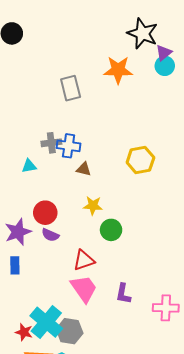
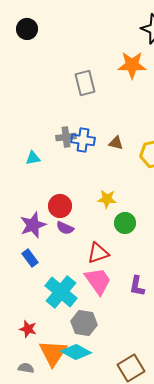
cyan triangle: (29, 166) -> (33, 158), moved
brown triangle: (84, 169) -> (116, 143), moved
blue rectangle: (15, 265) -> (30, 258), turned -36
cyan cross: (46, 322) -> (61, 292), moved
red star: (24, 332) -> (28, 329), moved

